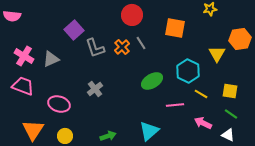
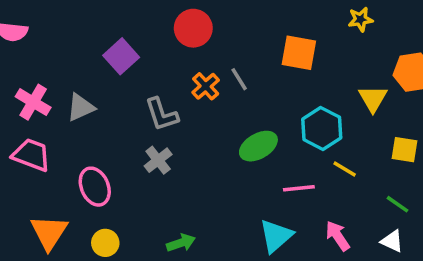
red circle: (132, 15) -> (193, 28), moved
gray L-shape: (95, 48) -> (162, 114), moved
yellow square: (230, 91) -> (404, 150), moved
pink ellipse: (59, 104) -> (95, 187), turned 50
pink arrow: (203, 123) -> (338, 236), moved, turned 30
cyan triangle: (149, 131) -> (276, 236), moved

